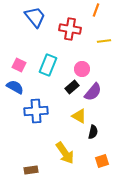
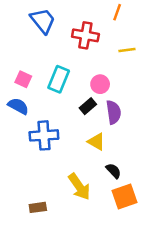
purple semicircle: (93, 92) -> (113, 112), turned -48
black semicircle: (93, 132) -> (113, 171), moved, turned -56
orange square: (102, 161) -> (124, 196), size x1.5

